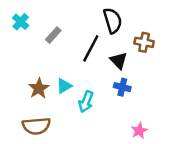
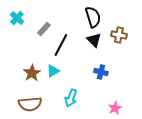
black line: (91, 48) -> (61, 45), moved
black triangle: (119, 60) -> (94, 40), moved
cyan arrow: (86, 102) -> (71, 98), moved

